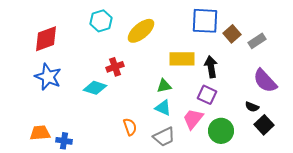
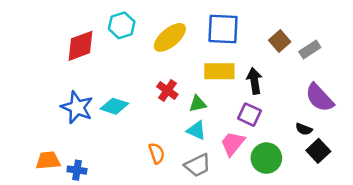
blue square: (205, 21) -> (223, 29), moved
red diamond: (46, 39) -> (81, 46), moved
red cross: (115, 67) -> (167, 90), moved, turned -36
blue star: (48, 77) -> (77, 107), moved

